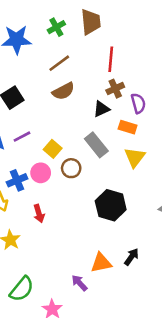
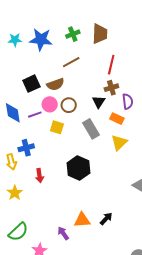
brown semicircle: (63, 91) -> (55, 84), moved
black triangle: (101, 109) -> (99, 102), turned -40
yellow square: (53, 149) -> (57, 127), turned -32
brown circle: (71, 168) -> (69, 105), moved
pink circle: (41, 173) -> (50, 104), moved
black hexagon: (111, 205) -> (78, 168), moved

